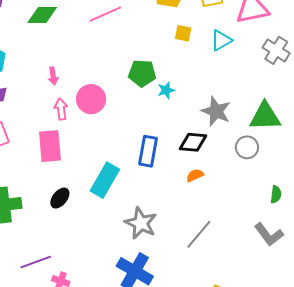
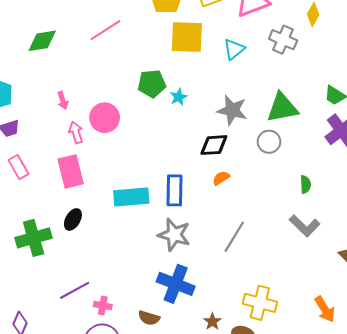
yellow square: (183, 33) -> (187, 37), size x2.0
cyan triangle: (221, 40) -> (234, 49), moved
blue rectangle: (148, 151) -> (175, 190), moved
cyan rectangle: (105, 180) -> (131, 197), turned 64
black ellipse: (60, 198) -> (73, 219), moved

